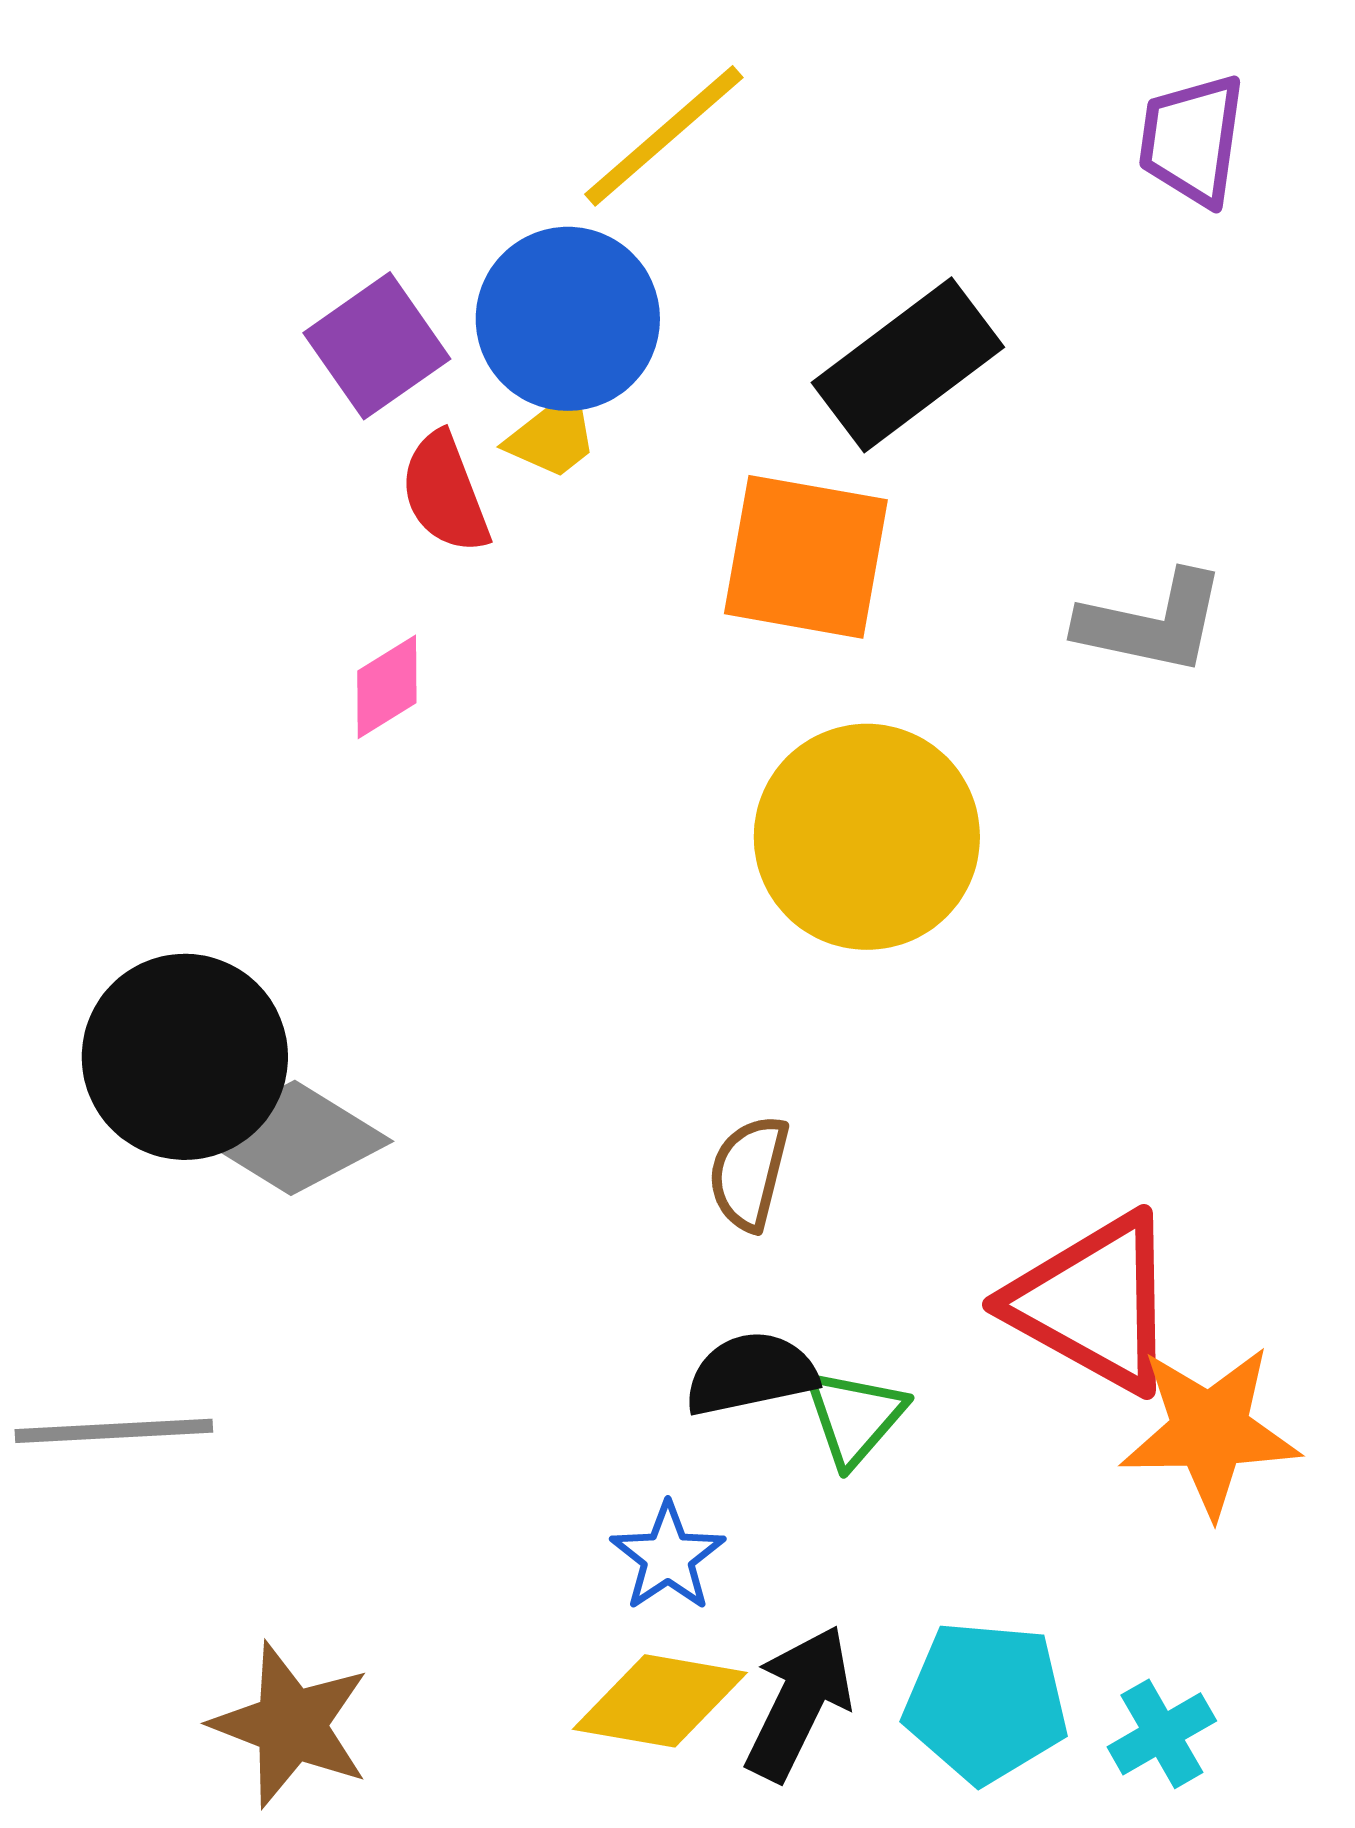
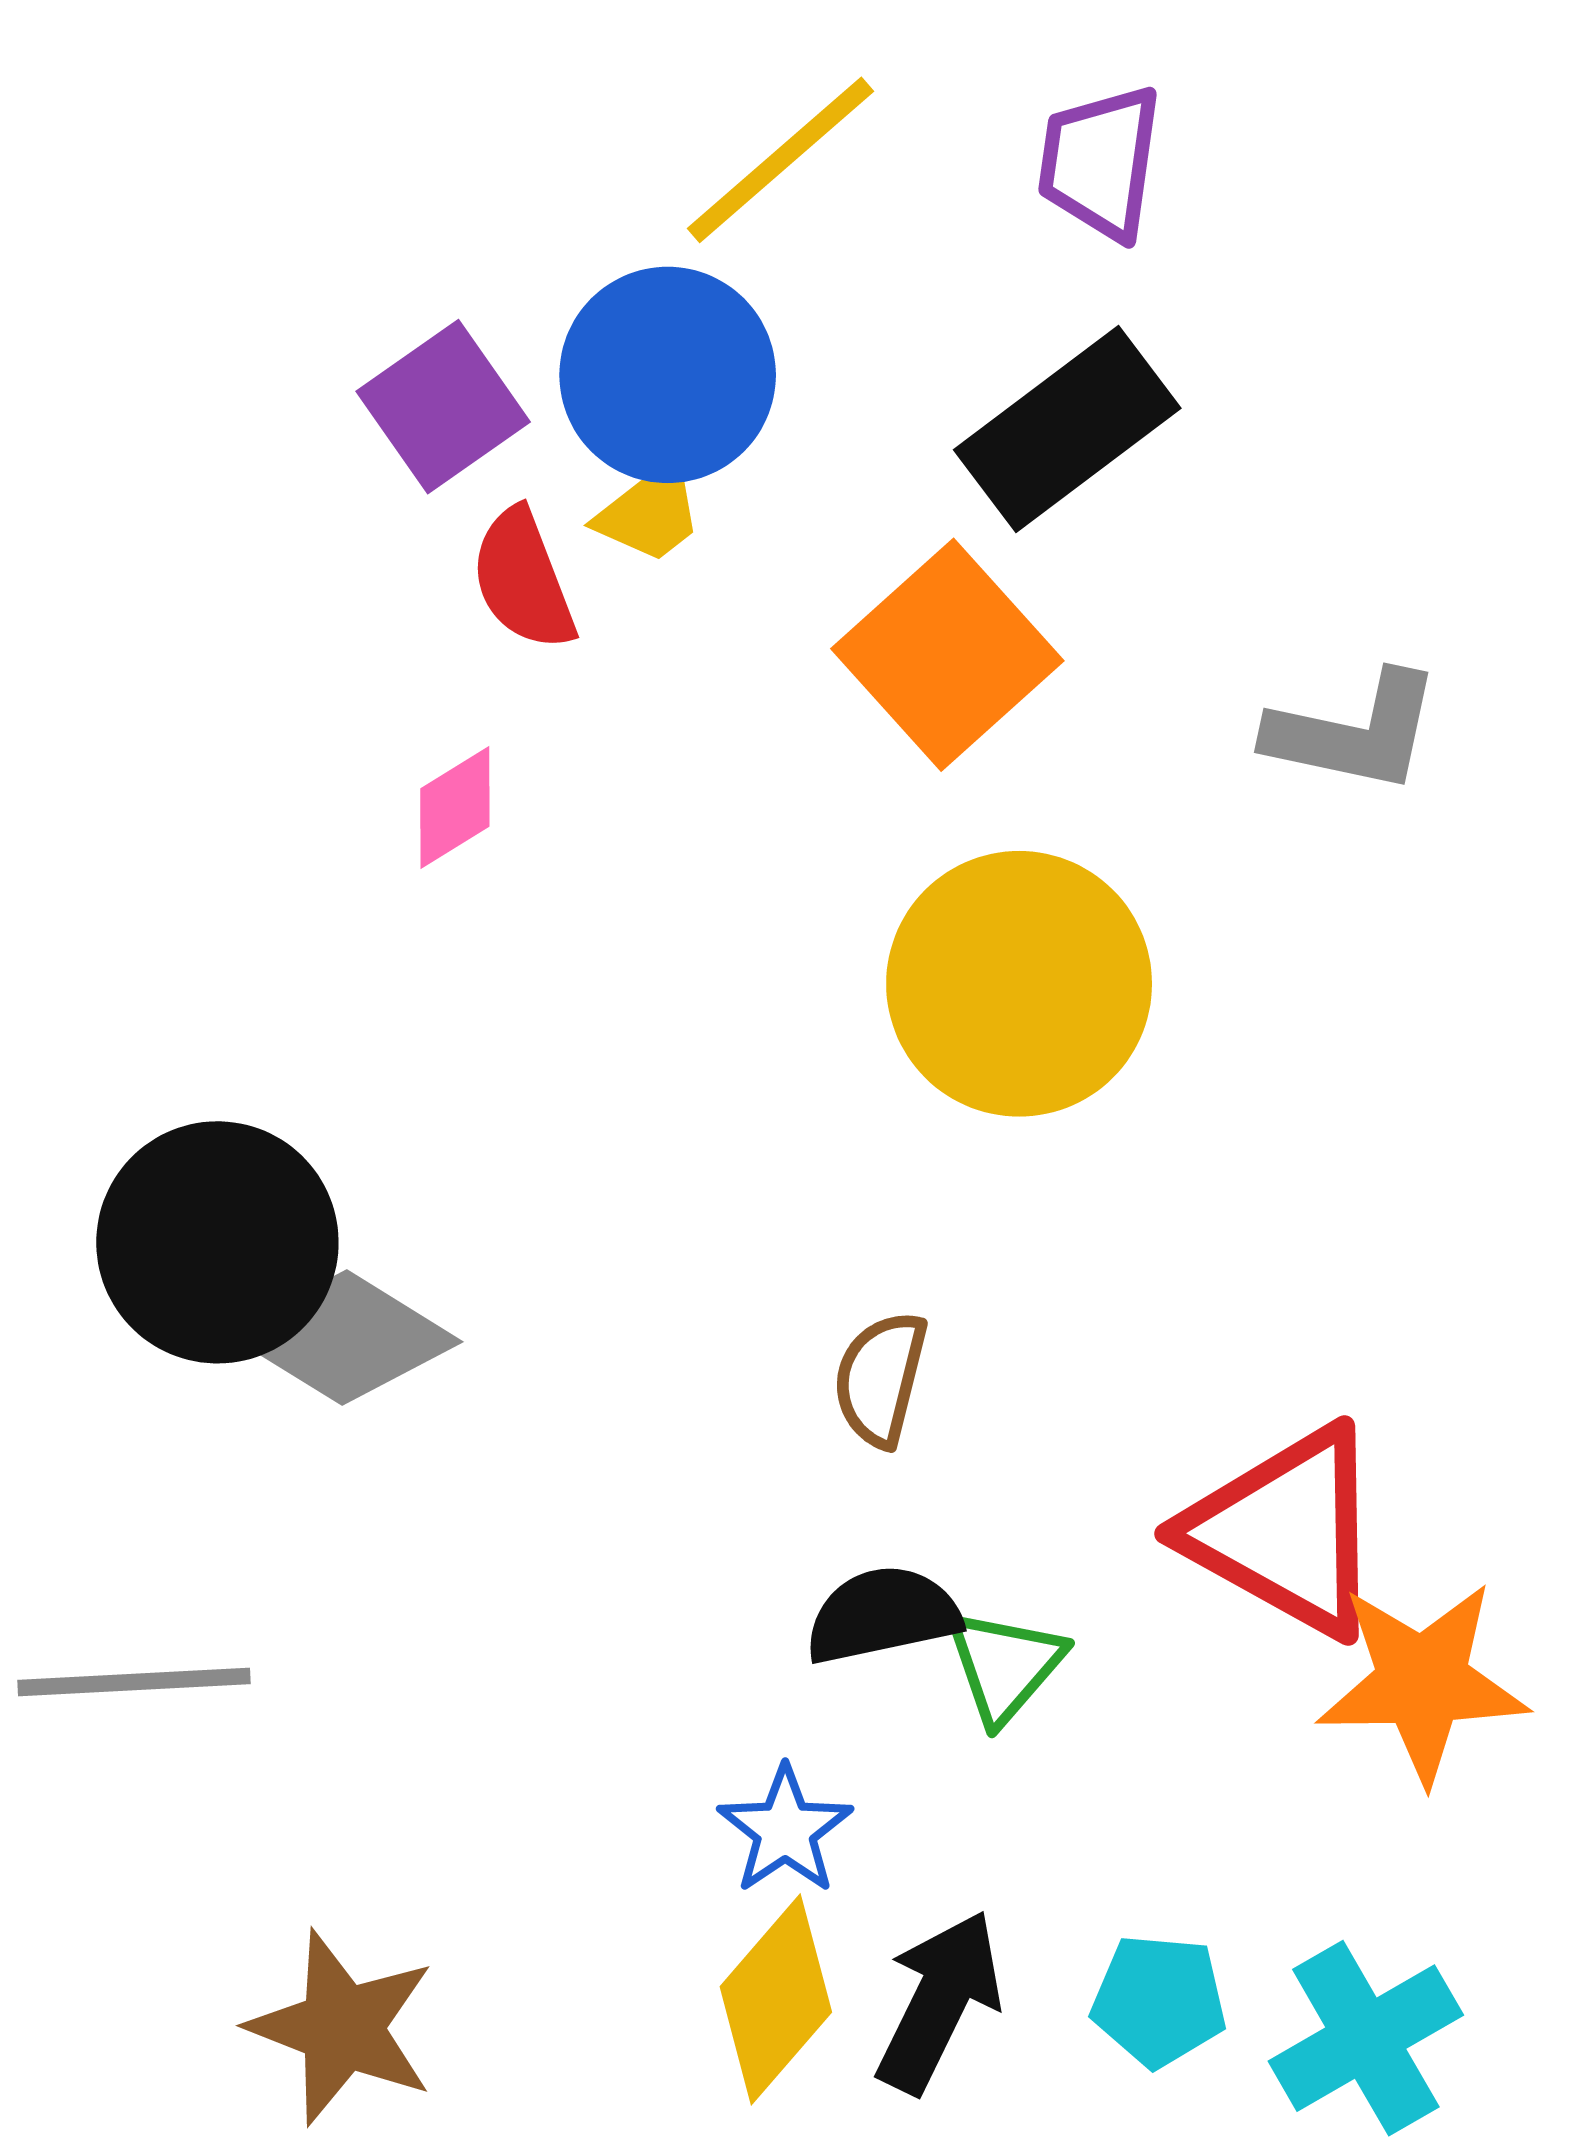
purple trapezoid: (1192, 140) -> (1100, 162), moved
orange square: (806, 557) -> (947, 655), turned 38
yellow diamond: (660, 1701) -> (776, 1999), turned -59
cyan pentagon: (986, 1702) -> (1159, 2001), size x0.7
cyan cross: (1162, 1734) -> (1366, 2038), size x1.5

